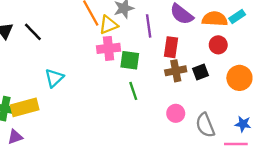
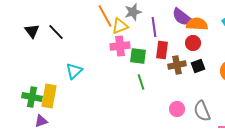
orange semicircle: (215, 19) -> (197, 24), moved
red circle: (218, 45) -> (193, 43), moved
red rectangle: (171, 47) -> (162, 50), moved
yellow rectangle: (25, 107) -> (49, 96), turned -65
pink circle: (176, 113) -> (177, 109), moved

